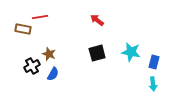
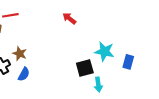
black square: (97, 53) -> (85, 68), moved
cyan arrow: (153, 84) -> (98, 85), moved

